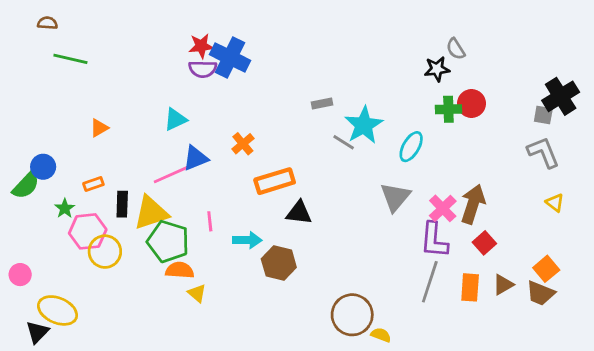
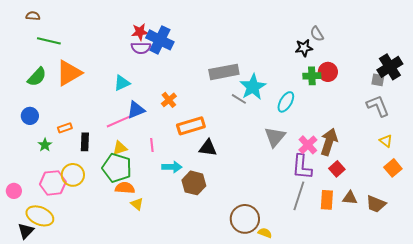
gray rectangle: (322, 103) -> (224, 72), size x2.0
orange triangle: (99, 128) -> (69, 73), moved, size x2.0
green semicircle: (26, 185) -> (37, 77), moved
yellow triangle: (151, 213) -> (120, 148), moved, size x0.6
pink line: (210, 221) -> (152, 145), moved
pink hexagon: (88, 231) -> (53, 183), moved
orange square: (546, 269) -> (393, 168), moved
brown triangle: (503, 285) -> (350, 198), turned 35

